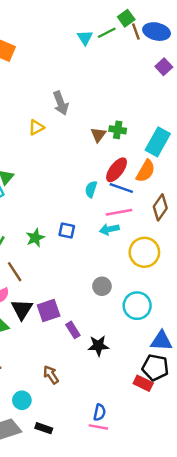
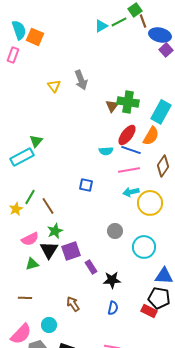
blue ellipse: (157, 32) -> (160, 35), moved
cyan triangle: (85, 38) -> (101, 26), turned 32
yellow triangle: (36, 127) -> (54, 86), moved, turned -40
green cross: (118, 130) -> (128, 102), size x1.5
cyan semicircle: (91, 189) -> (106, 151), turned -112
cyan arrow: (109, 229) -> (131, 192), moved
green star: (35, 238) -> (55, 231), moved
brown line: (15, 272) -> (48, 206), moved
blue semicircle: (100, 412) -> (113, 308), moved

